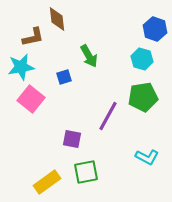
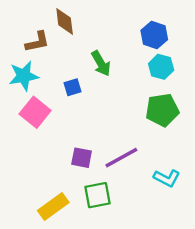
blue hexagon: (155, 29) -> (154, 35), moved
purple line: (108, 116) -> (121, 158), moved, turned 32

